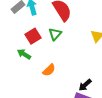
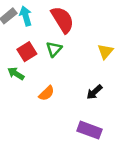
black arrow: (85, 85) -> (94, 92), moved

